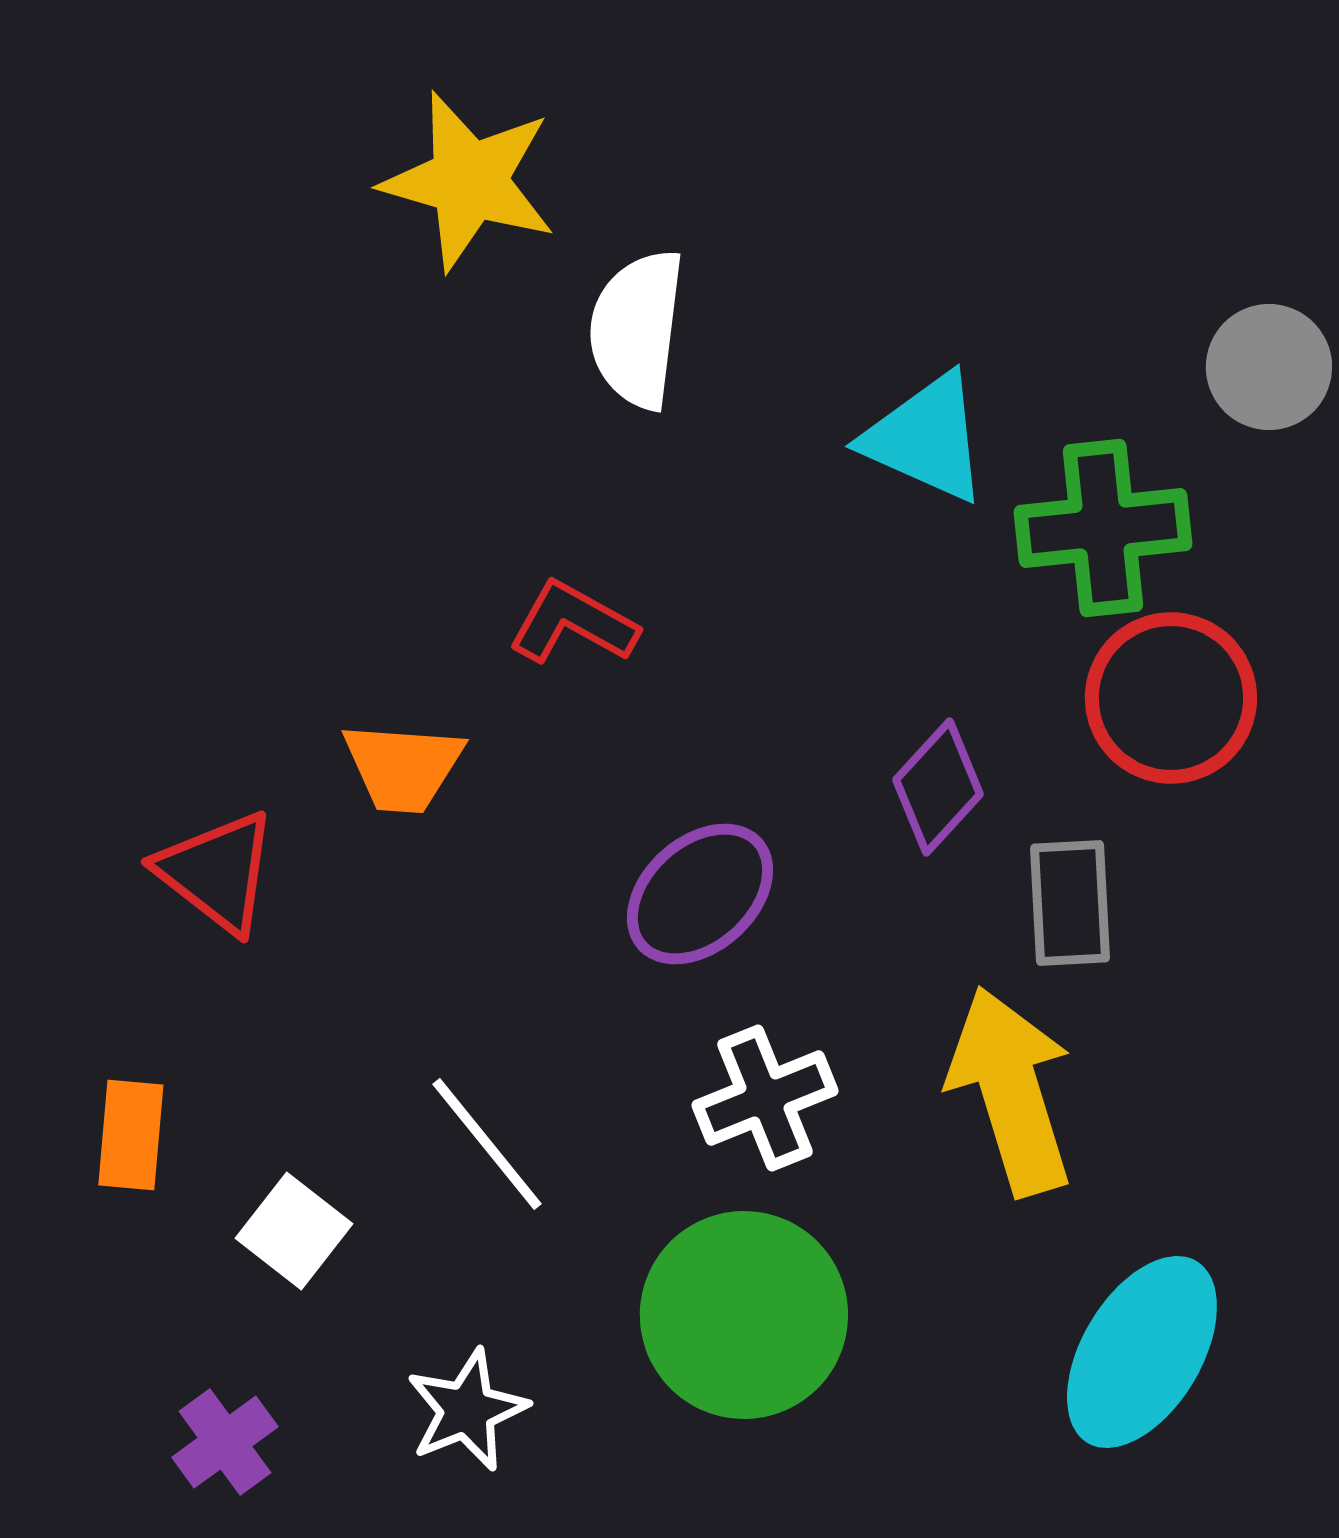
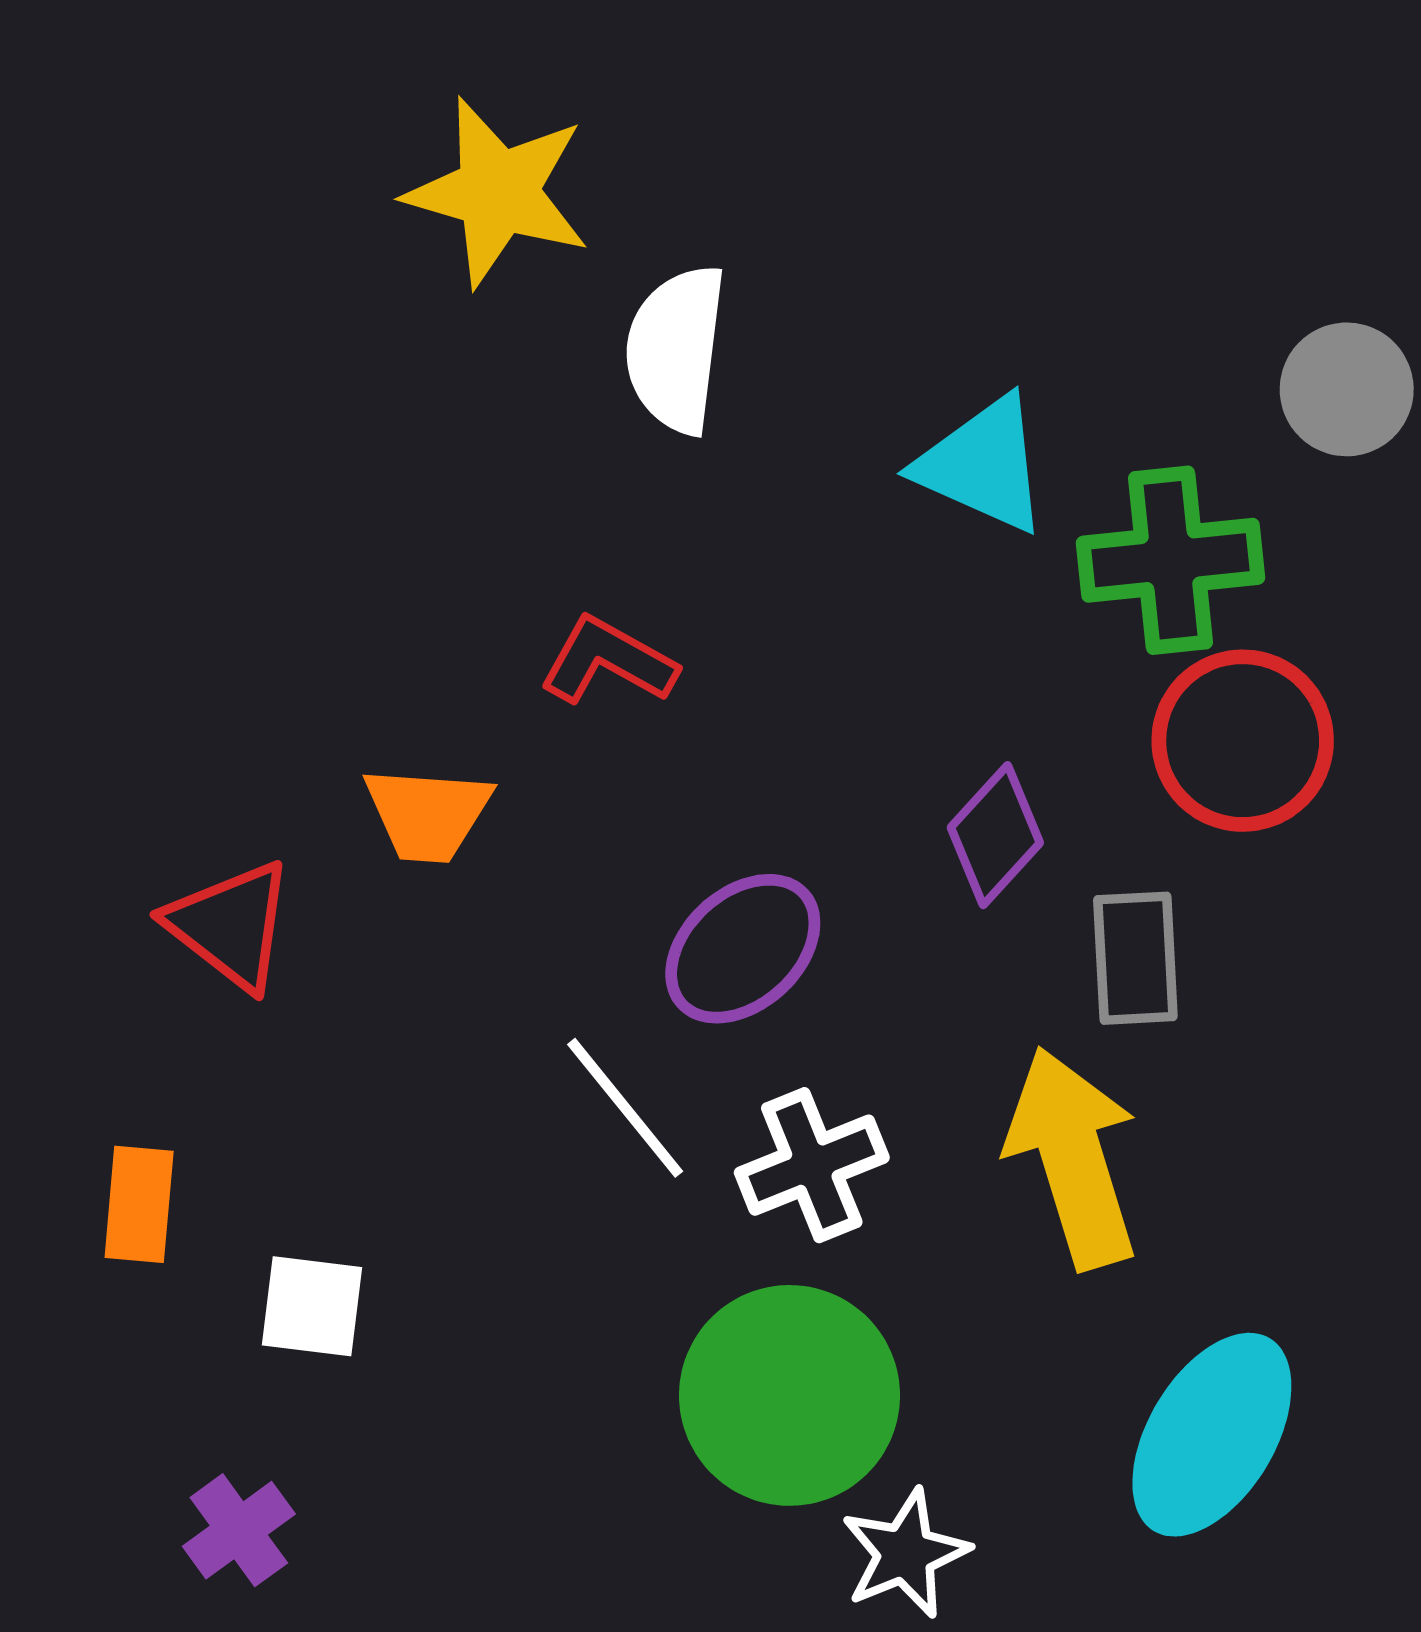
white line: (487, 1144) -> (625, 1108), moved
white square: (294, 1231) -> (312, 1306), turned -31
white star: (467, 1410) -> (905, 1554), moved

